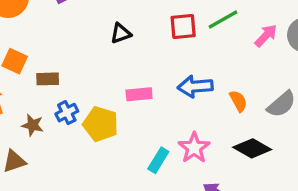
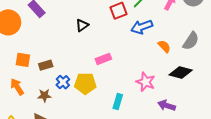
blue arrow: (195, 86) -> (142, 27), moved
cyan rectangle: (158, 160) -> (118, 101), moved

